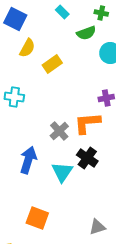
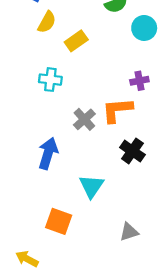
cyan cross: (14, 97) -> (50, 80), moved
black cross: (87, 158) -> (132, 151), moved
cyan triangle: (62, 172) -> (91, 186), moved

